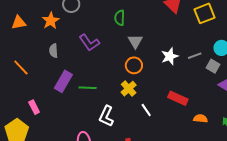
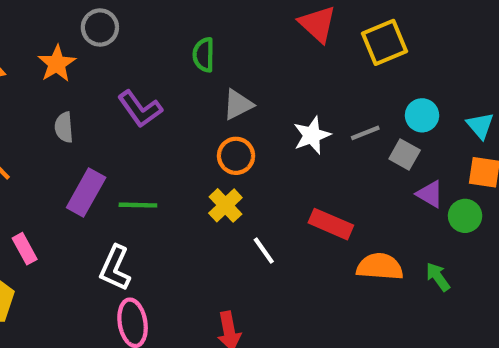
gray triangle: (135, 41) -> (238, 104), turned 35
white L-shape: (106, 116) -> (115, 268), moved
orange semicircle: (200, 119) -> (380, 267), size x1.5

